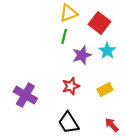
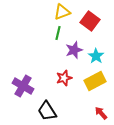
cyan star: (107, 51) -> (96, 56), moved
yellow rectangle: (105, 89) -> (95, 81), size x1.5
black trapezoid: (69, 123) -> (47, 111), moved

